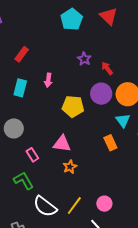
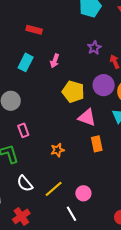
red rectangle: (22, 54) -> (34, 30), turned 56
orange rectangle: (110, 143) -> (97, 144), moved
pink triangle: (62, 144) -> (87, 117), moved
white semicircle: (45, 206) -> (25, 184), size x0.7

